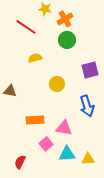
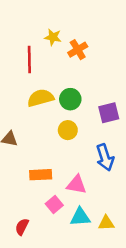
red line: (26, 27) -> (29, 59), turned 55
green circle: (67, 40) -> (70, 99), moved
yellow semicircle: (35, 58) -> (41, 98), size x1.5

